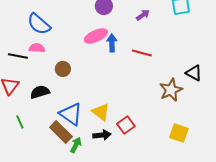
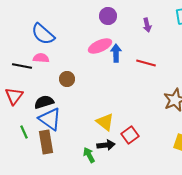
purple arrow: (143, 15) -> (147, 25), turned 112
blue triangle: (71, 114) -> (50, 119), moved
brown rectangle: (61, 132) -> (46, 142), moved, turned 35
green arrow: (76, 145) -> (89, 155), moved, turned -56

